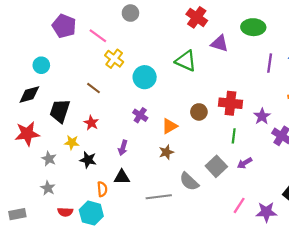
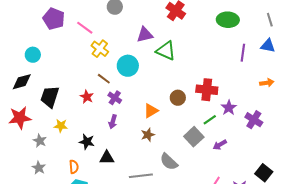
purple triangle: (220, 43) -> (145, 35), moved, turned -30
brown line: (93, 88) -> (104, 79), moved
purple cross: (140, 115) -> (115, 98), moved
purple star: (262, 116) -> (229, 108), moved
red star: (91, 123) -> (87, 97), moved
green line: (234, 136) -> (210, 120), turned 48
purple arrow: (123, 148) -> (113, 122), moved
black star: (88, 160) -> (87, 142), moved
gray square: (216, 166) -> (194, 137), moved
orange semicircle: (102, 189) -> (74, 167), moved

